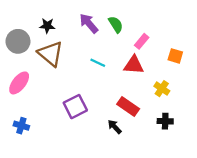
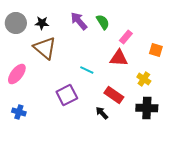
gray circle: (18, 41) -> (16, 23), moved
cyan line: (98, 63) -> (87, 70), moved
black cross: (165, 121) -> (147, 108), size x1.5

